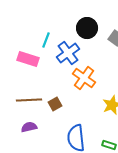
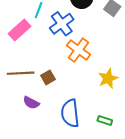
pink rectangle: (28, 59) -> (20, 30), turned -60
purple semicircle: (29, 127) -> (31, 103), moved, turned -140

